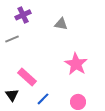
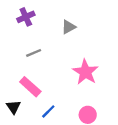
gray triangle: (61, 24) -> (69, 27), turned -40
gray line: (12, 39) -> (34, 53), moved

